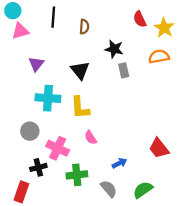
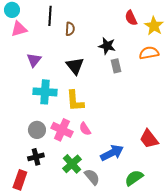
brown semicircle: (84, 27) -> (70, 29), moved
gray circle: (30, 131) -> (37, 130), moved
pink cross: (58, 148) -> (62, 130), moved
blue arrow: (119, 163) -> (112, 153), size x1.6
green cross: (77, 175) -> (72, 164), turned -36
gray semicircle: (109, 189) -> (92, 177), moved

